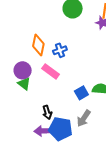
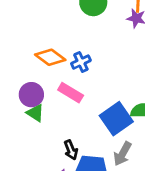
orange diamond: (38, 45) -> (50, 57), turned -60
blue square: (81, 93) -> (116, 119), size x1.6

